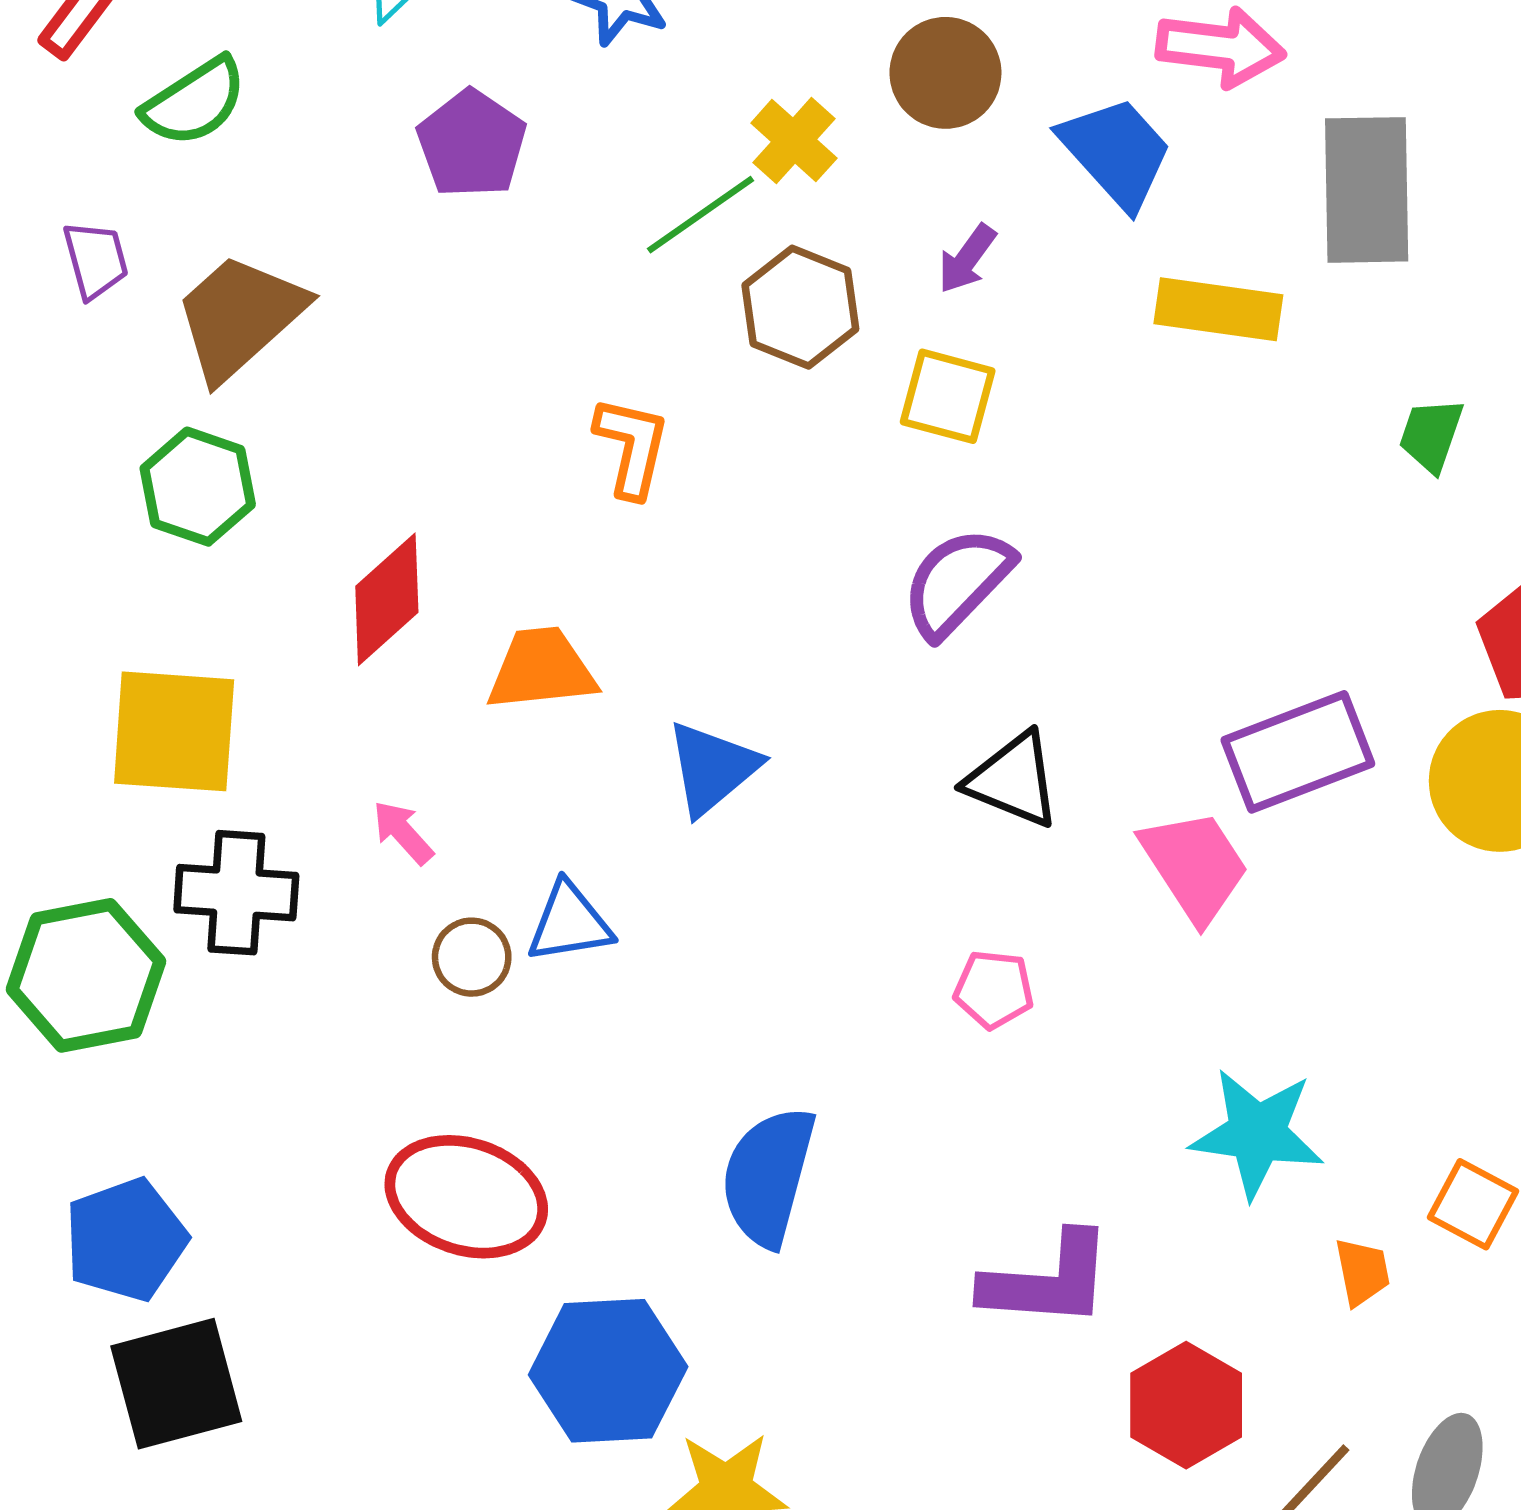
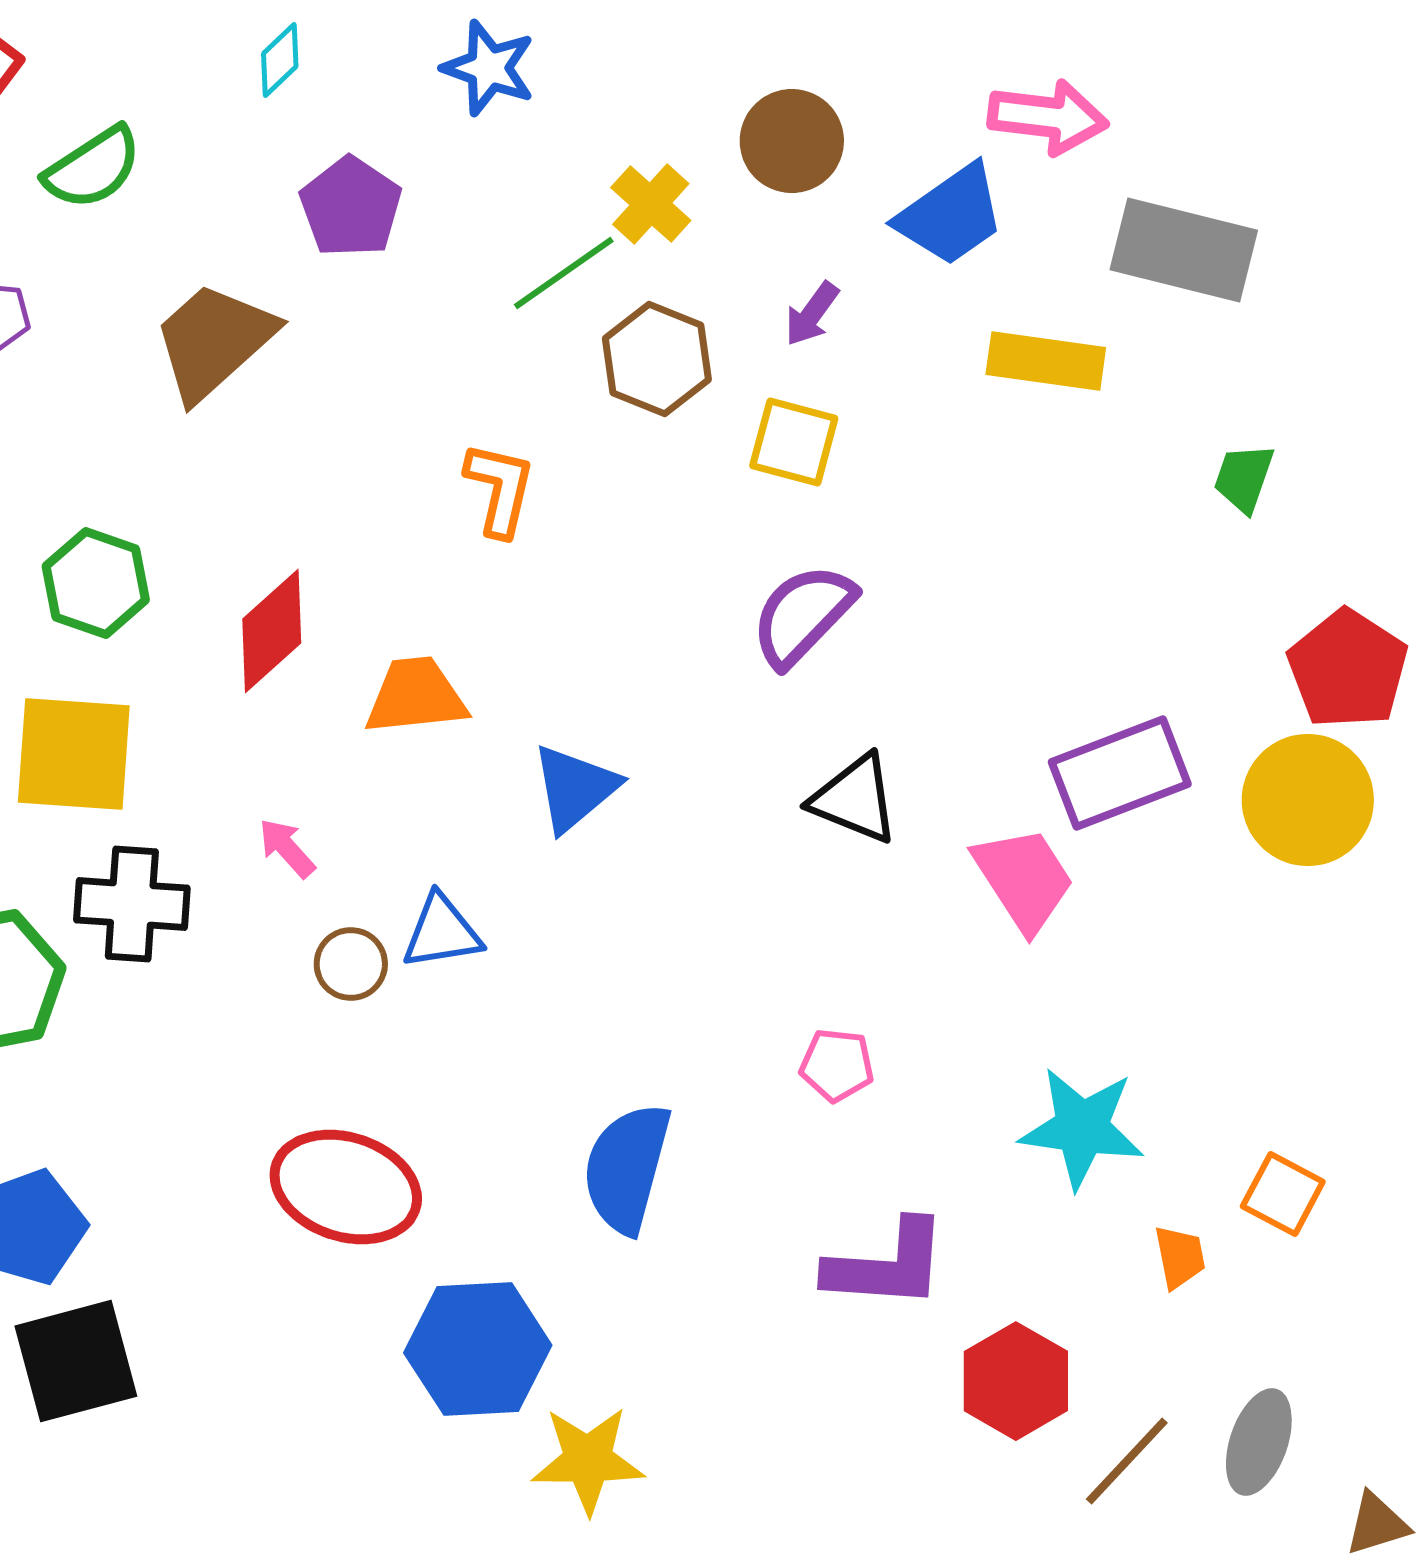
blue trapezoid: (1116, 152) -> (951, 215), turned 97
gray rectangle: (1367, 190) -> (1184, 250), turned -75
brown trapezoid: (240, 317) -> (214, 341), moved
green hexagon: (198, 487) -> (96, 583), moved
pink pentagon: (994, 989) -> (837, 1065), moved

